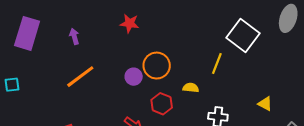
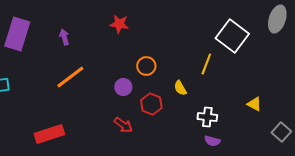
orange circle: (157, 66) -> (146, 66), size x0.7
purple circle: (134, 77) -> (123, 87), moved
yellow semicircle: (191, 88) -> (180, 88), turned -126

